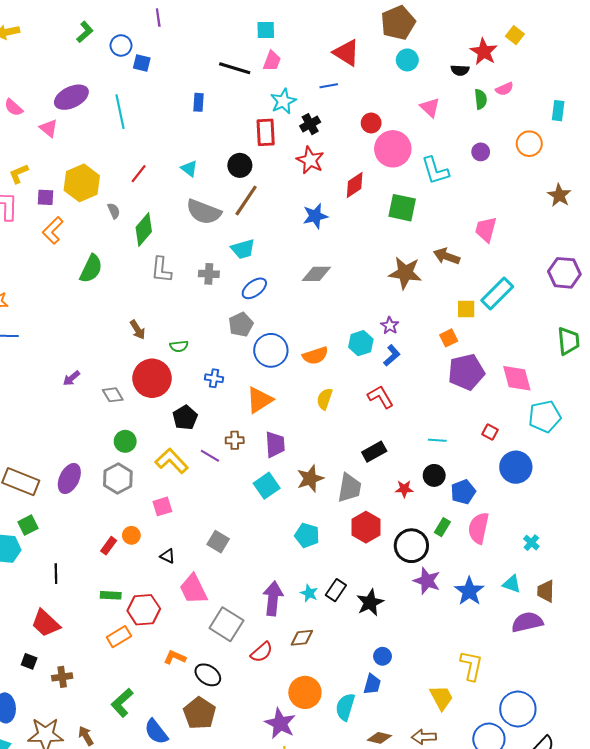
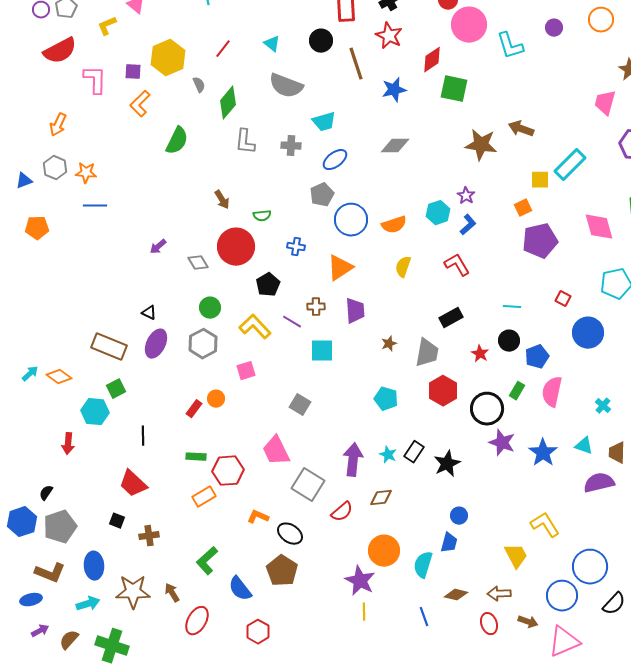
yellow L-shape: (19, 174) -> (107, 26), moved
brown line: (246, 200) -> (356, 64), moved, turned -52
green square: (402, 208) -> (454, 89), moved
pink trapezoid: (486, 229) -> (605, 103), moved
pink diamond: (517, 378) -> (599, 227), moved
brown star: (310, 479) -> (389, 344), size x0.6
cyan square: (267, 486) -> (322, 351), moved, turned 35
red star: (404, 489) -> (480, 354), turned 30
black triangle: (168, 556) -> (149, 313), moved
yellow L-shape: (471, 666) -> (545, 525), turned -44

